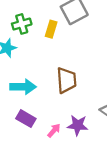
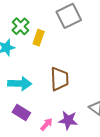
green cross: (22, 24) -> (20, 26), turned -30
yellow rectangle: (51, 29) -> (39, 38), moved

